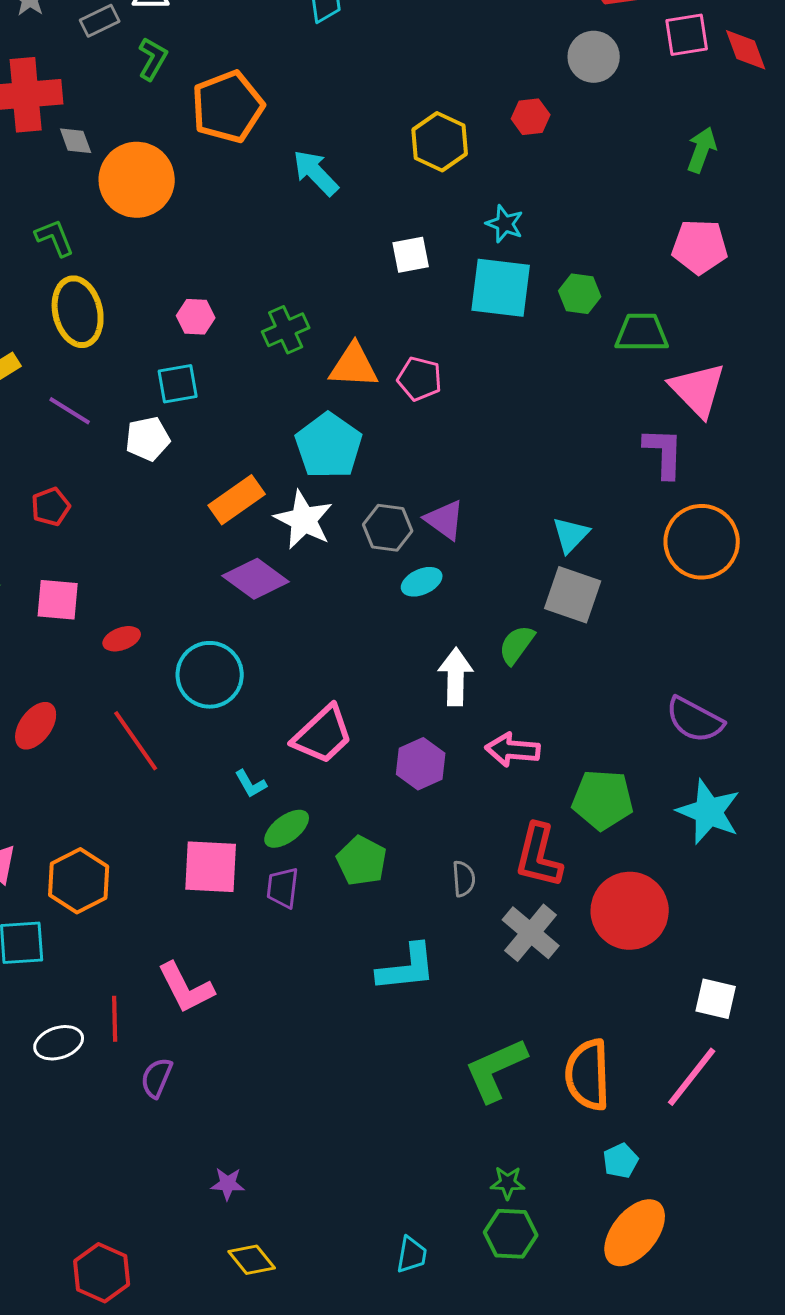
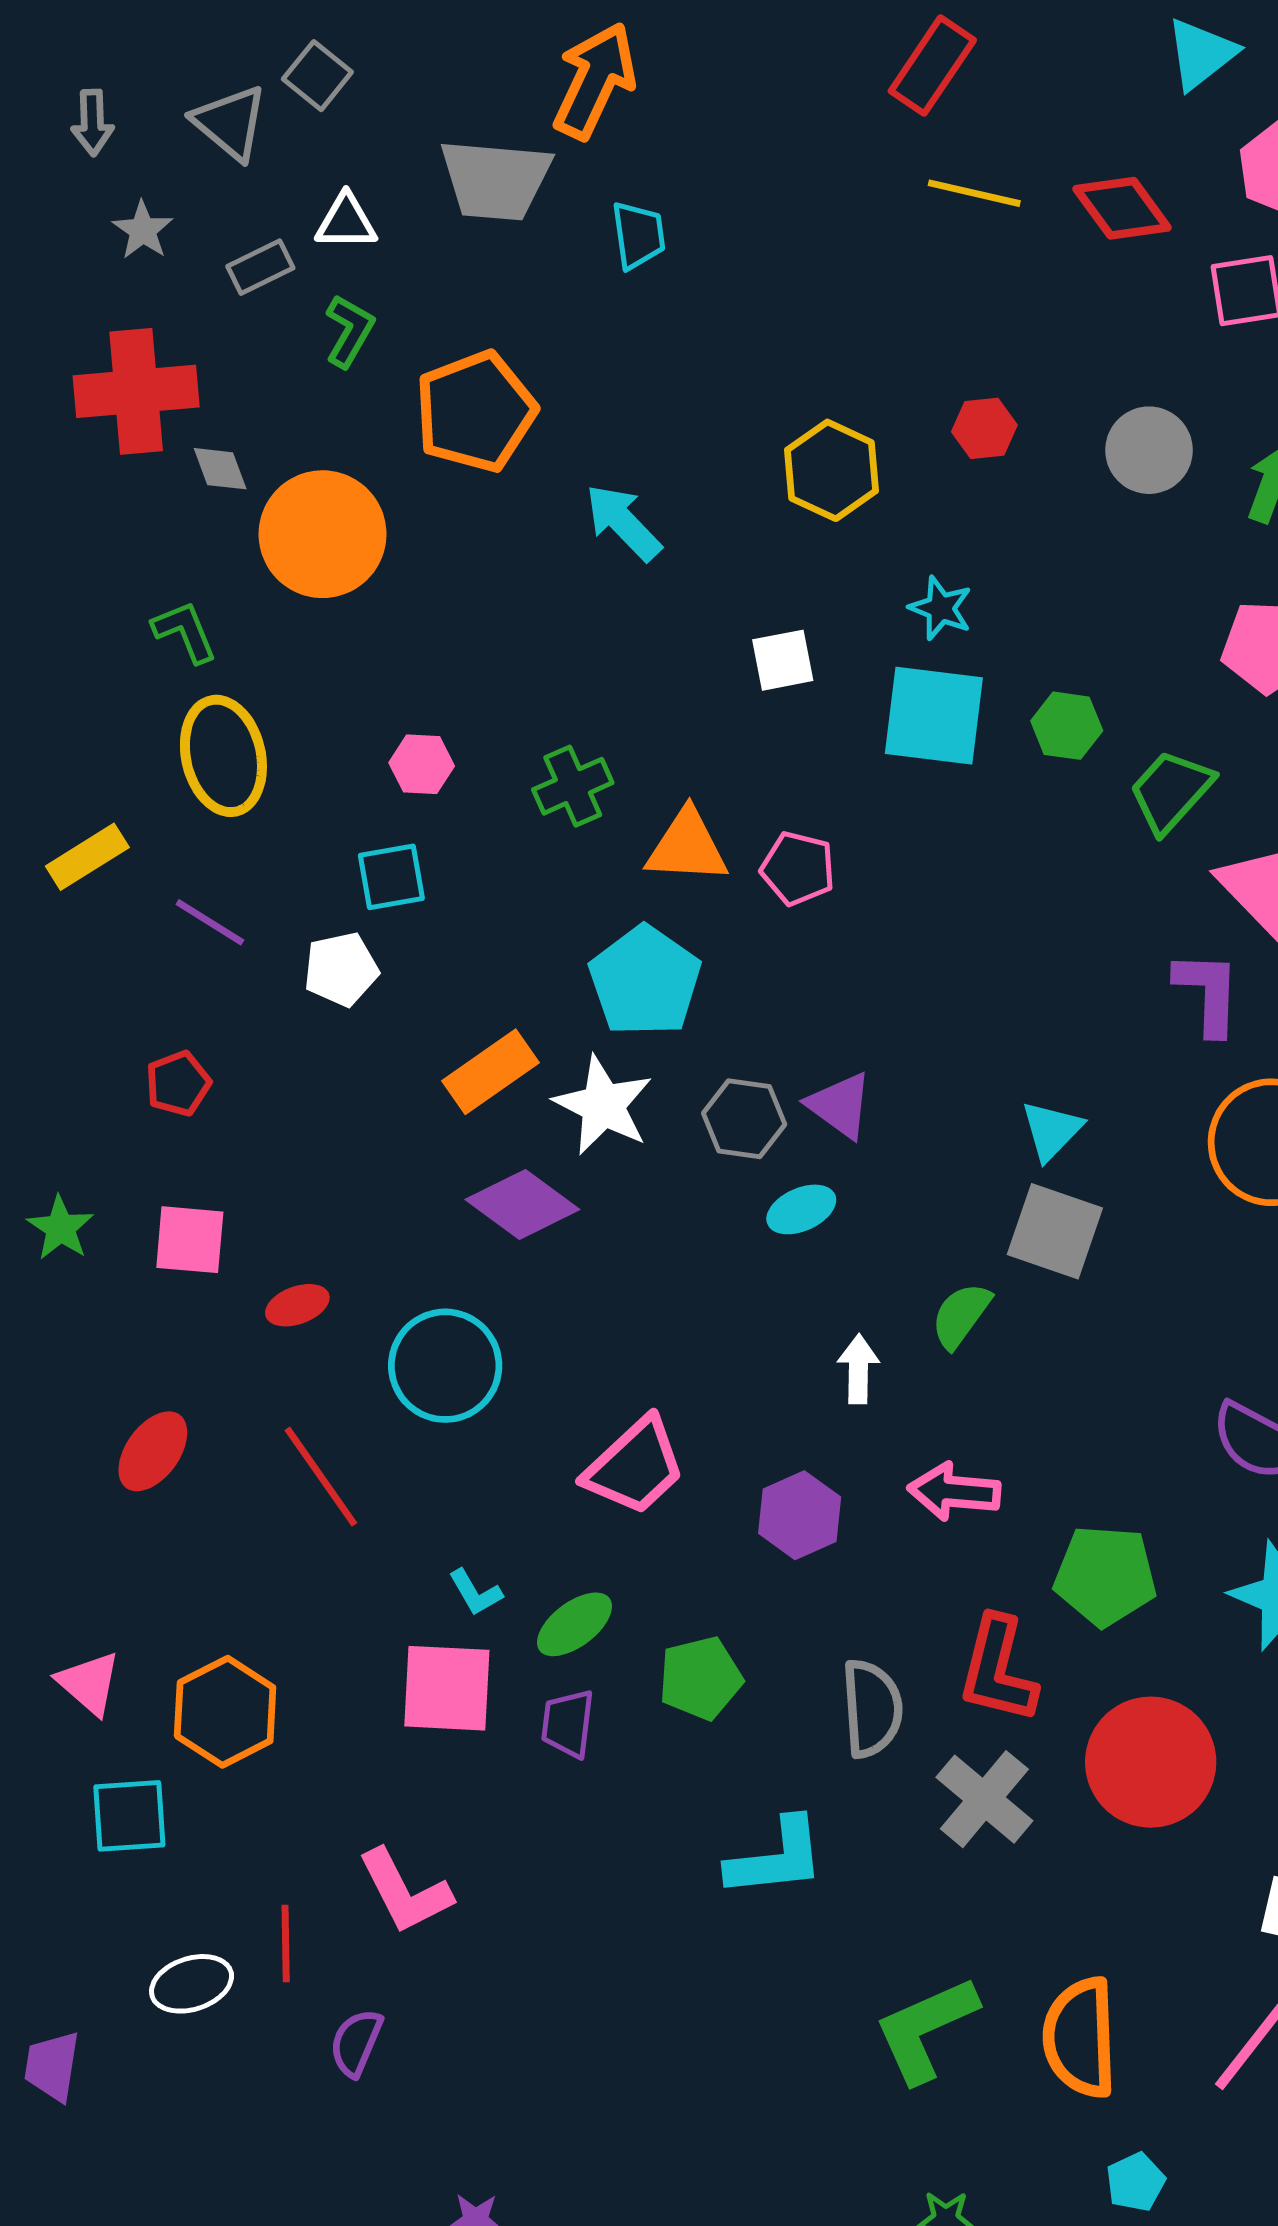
gray circle: (594, 57) -> (1149, 450), moved
green trapezoid: (642, 333) -> (1171, 791), turned -48
white arrow: (456, 677) -> (858, 1369), size x0.7
cyan L-shape: (251, 784) -> (475, 1592), moved
green pentagon: (362, 861) -> (700, 1678), turned 30
gray semicircle: (464, 879) -> (872, 1708), size x1.6

